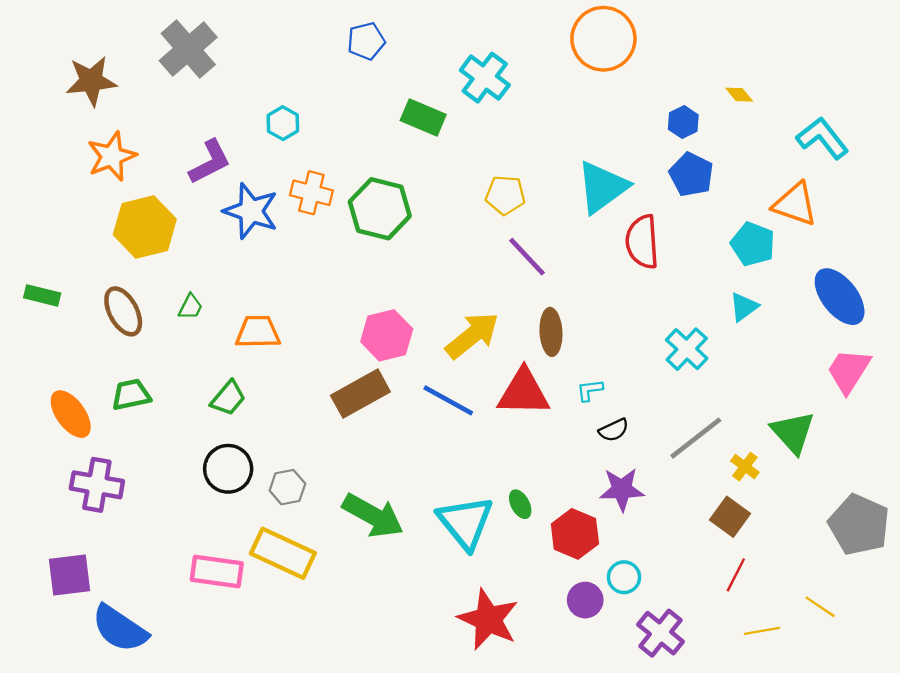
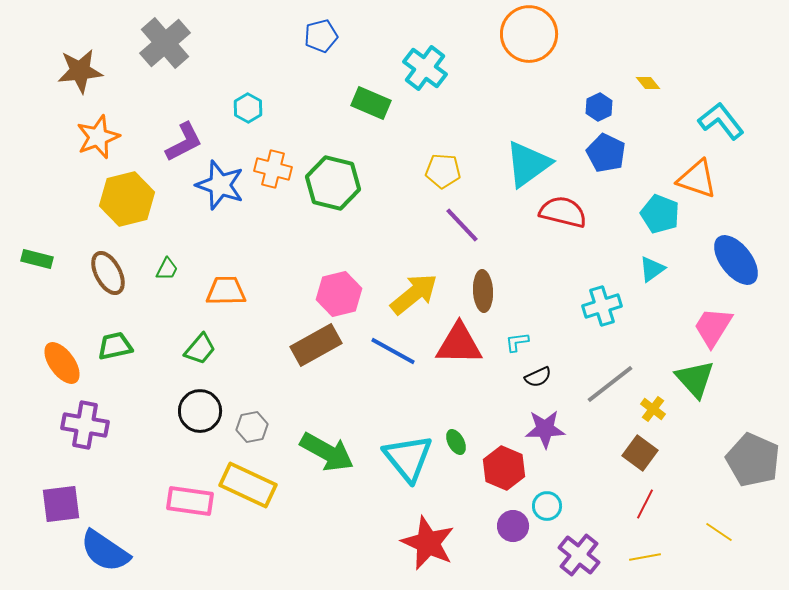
red semicircle: (642, 242) -> (563, 212), turned 108
cyan cross: (687, 349) -> (602, 306), turned 30
pink trapezoid: (849, 371) -> (713, 327), moved
yellow line: (762, 631) -> (645, 557), moved

